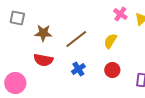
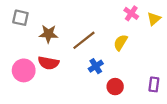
blue cross: (78, 69) -> (96, 66), moved
red circle: (112, 70) -> (115, 87), moved
pink circle: (15, 83) -> (24, 70), moved

